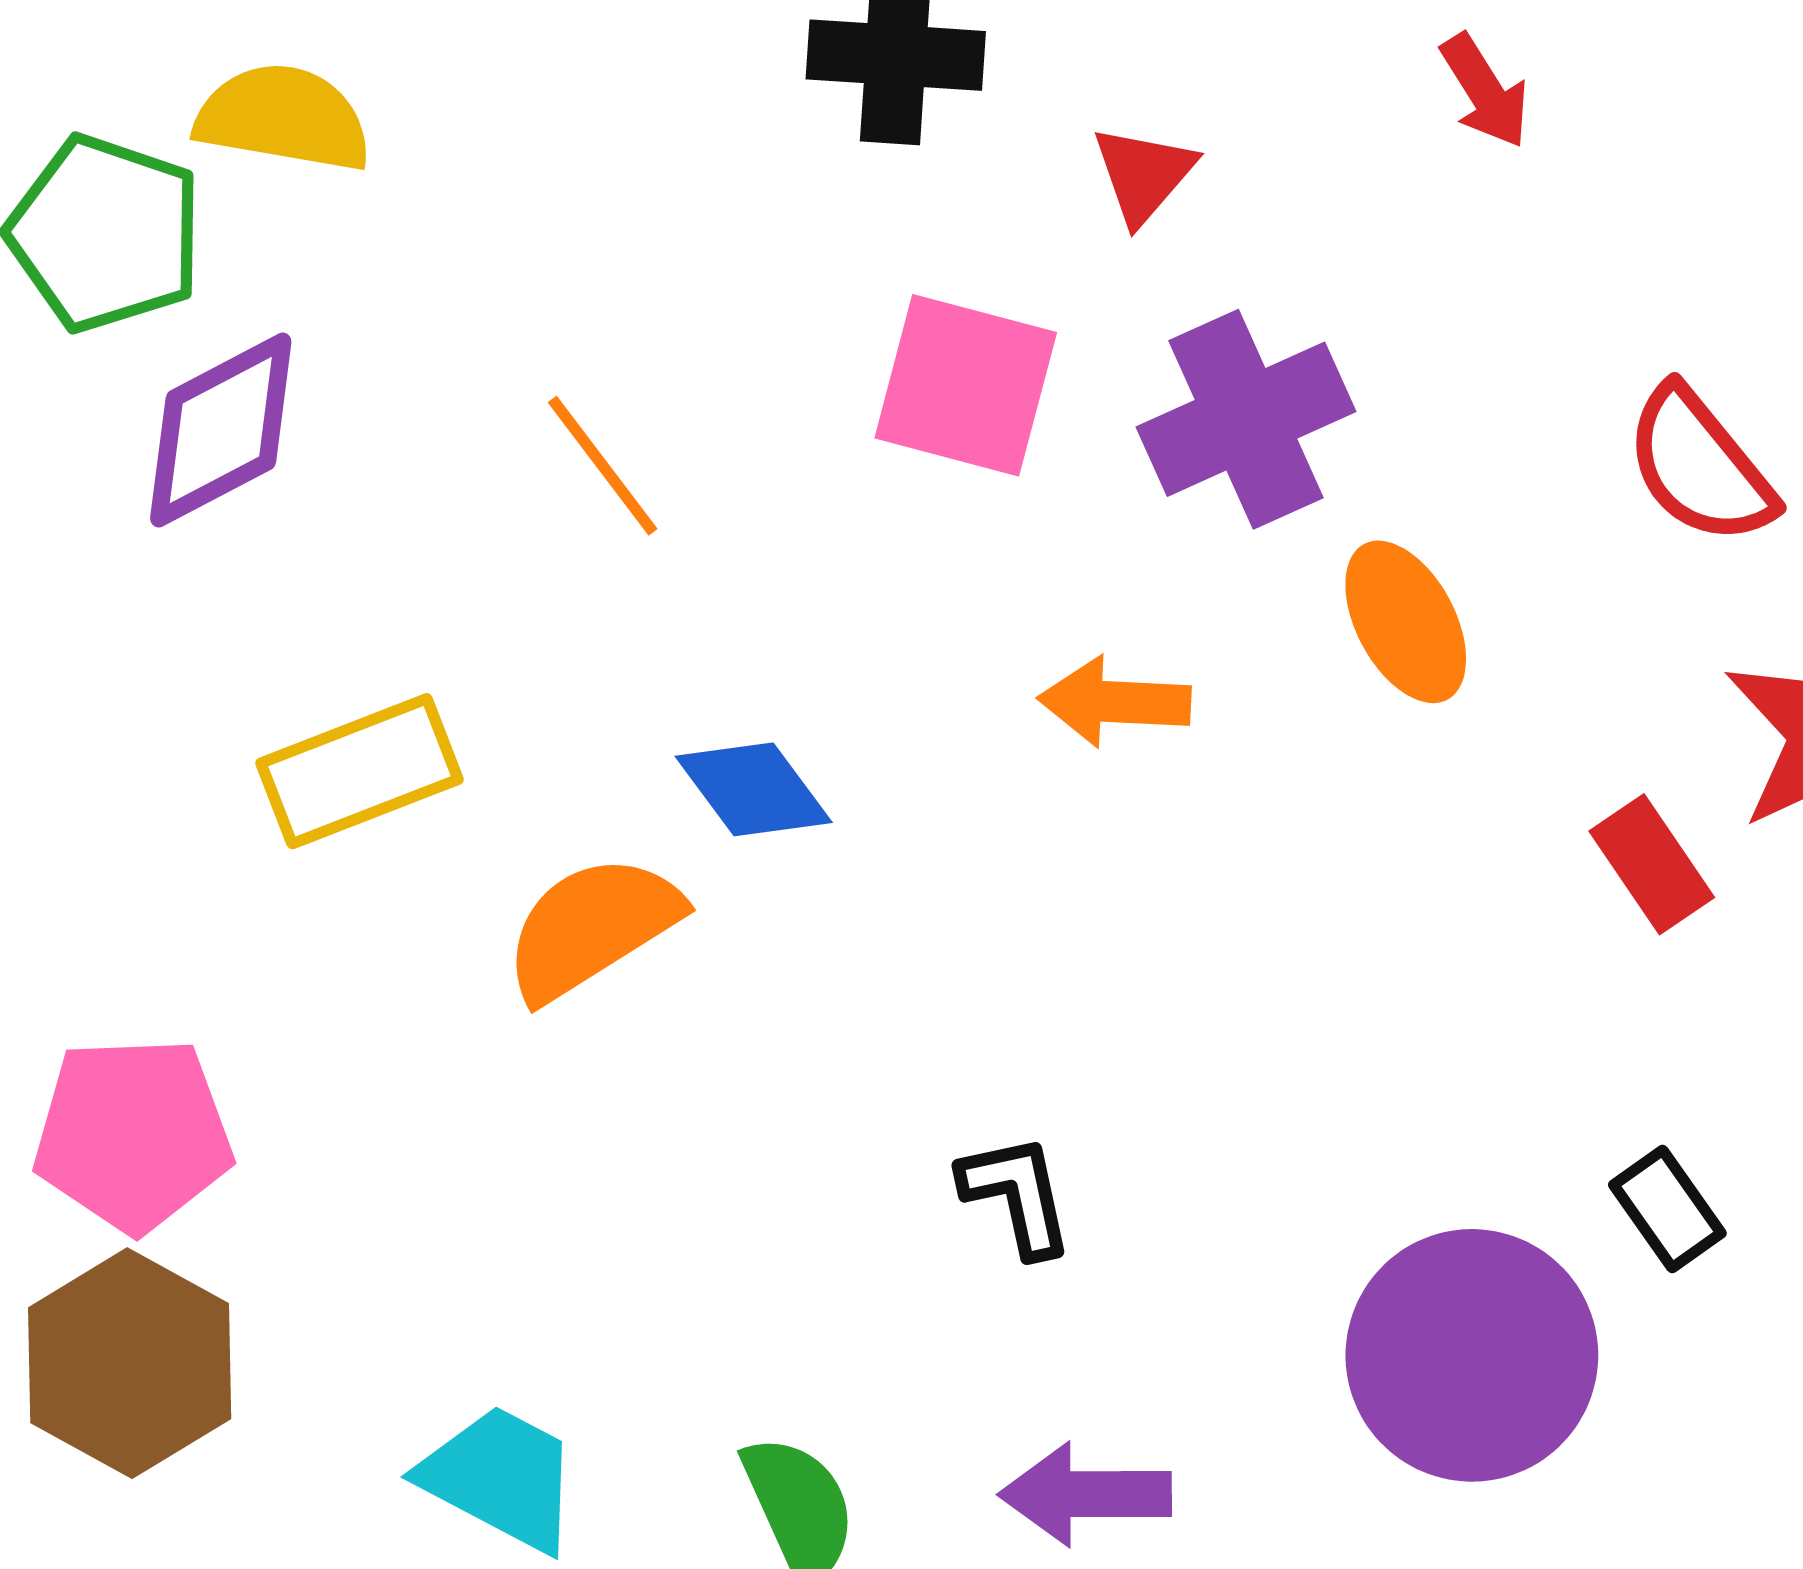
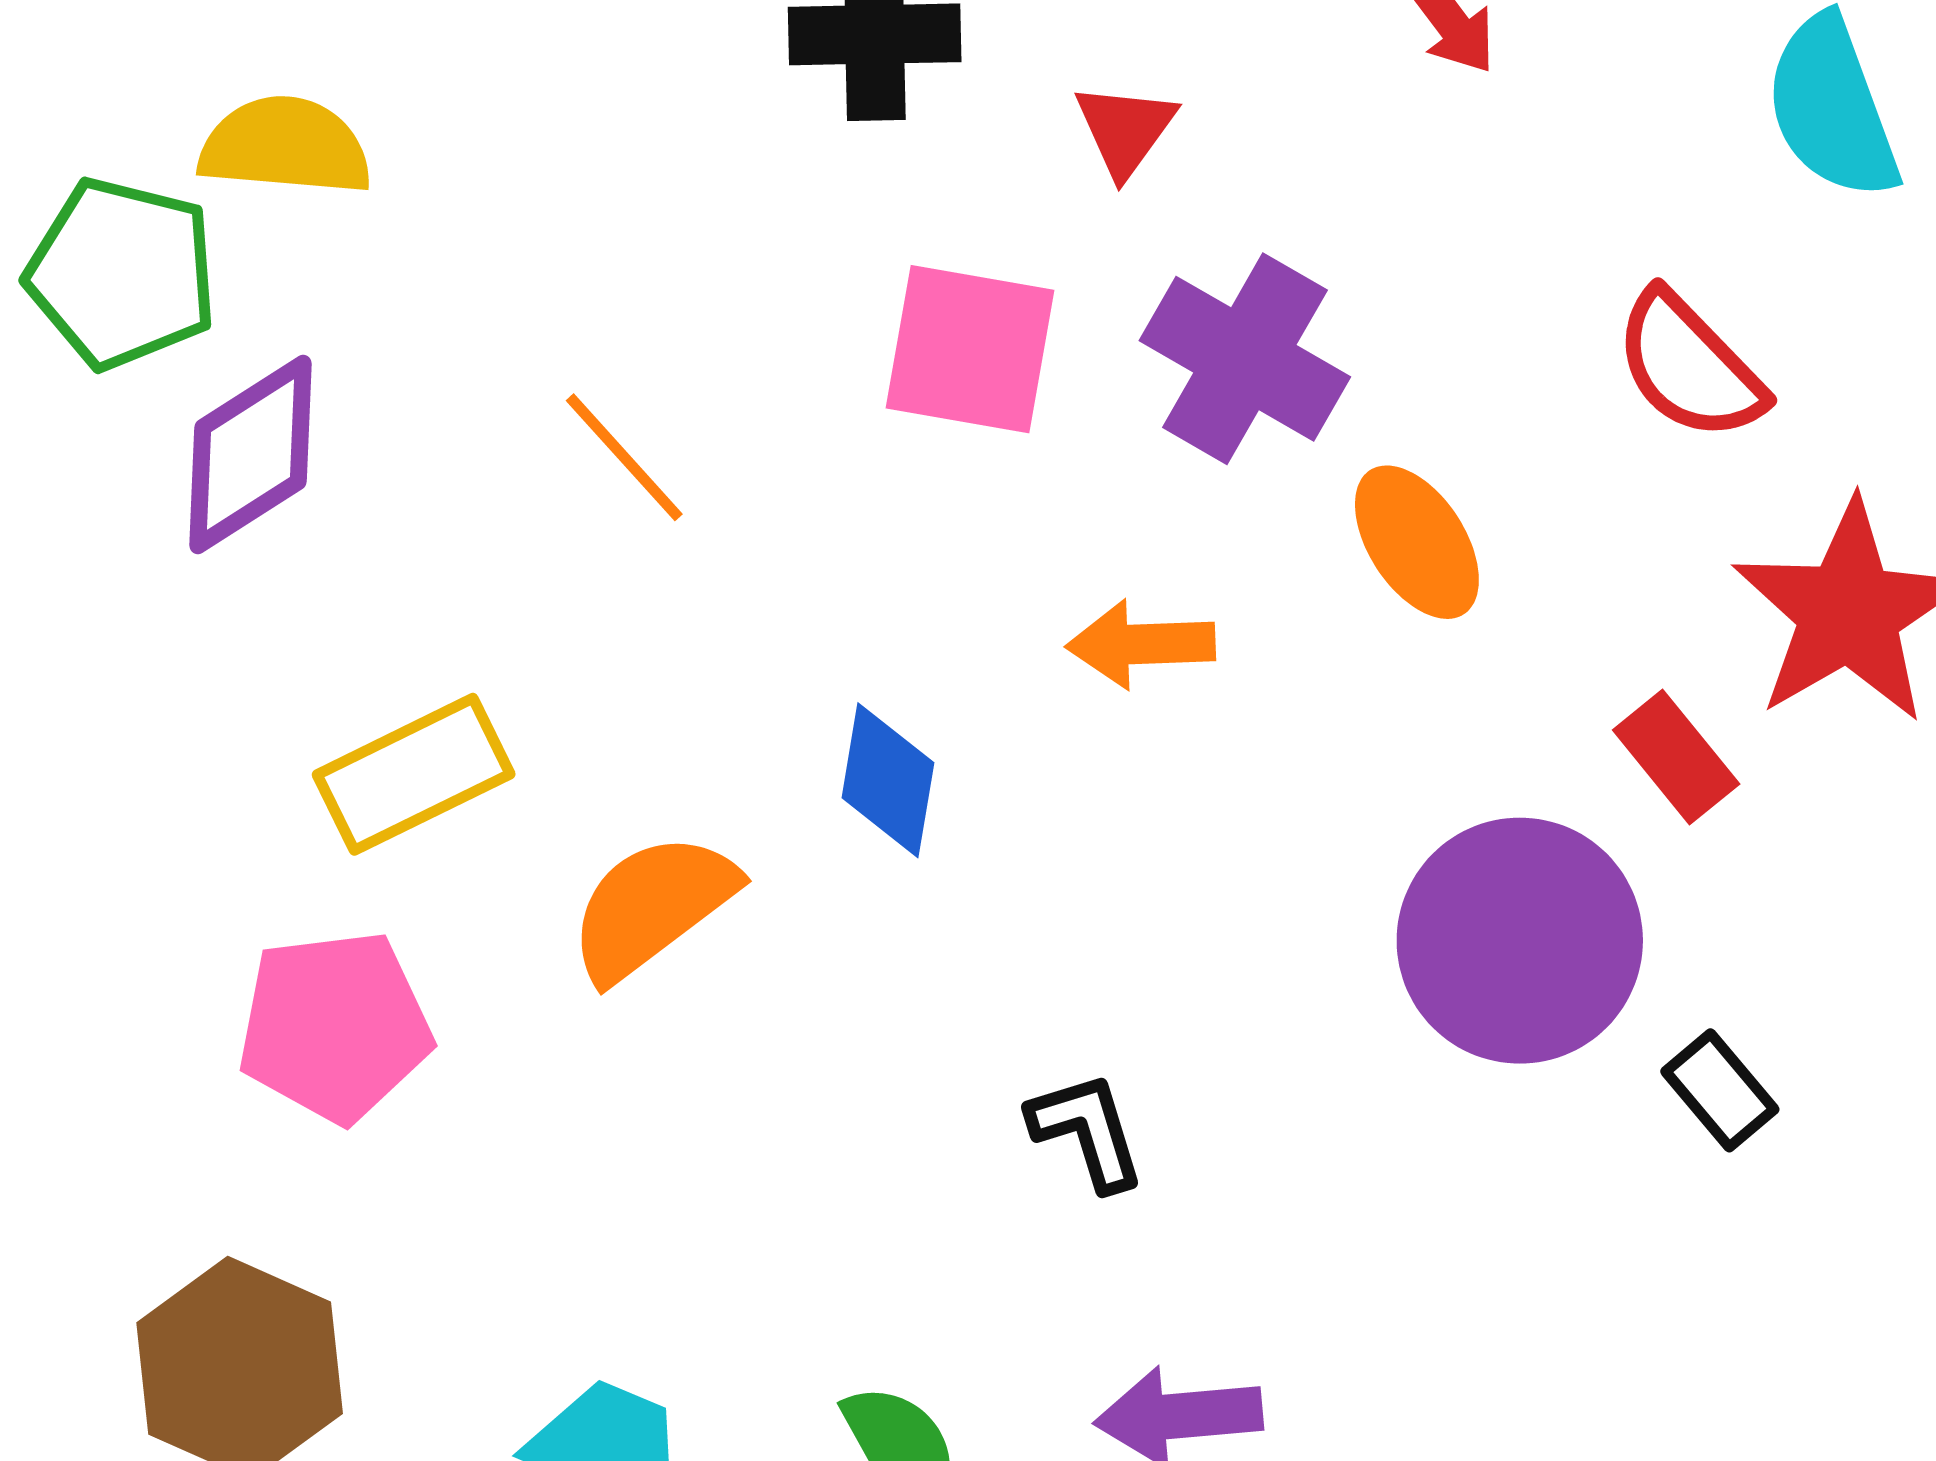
purple cross: (1246, 419) -> (1245, 359), turned -31
blue diamond: (754, 789) -> (888, 780), moved, turned 51
pink pentagon: (133, 1134) -> (335, 1026), moved
purple circle: (1472, 1355) -> (1520, 941), moved

